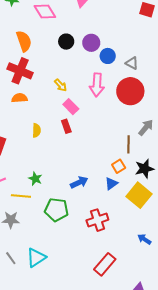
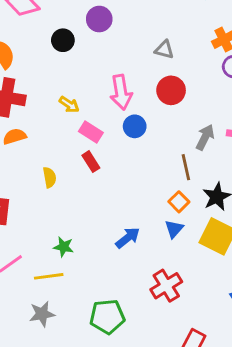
purple circle: (91, 43) -> (99, 19), moved
blue circle: (108, 56) -> (135, 126), moved
red circle: (130, 91) -> (171, 90), size x0.7
green pentagon: (56, 210) -> (107, 316), moved

